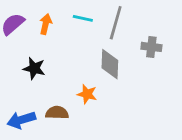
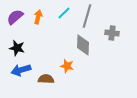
cyan line: (83, 18) -> (64, 13), turned -56
black star: (34, 68) -> (17, 48), moved
blue arrow: (21, 120) -> (21, 70), moved

